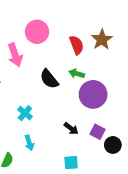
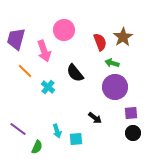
green arrow: (77, 74) -> (112, 63), moved
cyan cross: (25, 113) -> (48, 87), moved
purple square: (97, 132) -> (131, 113), moved, turned -32
cyan square: (71, 163) -> (76, 139), moved

